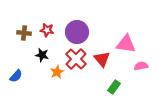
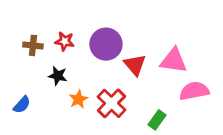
red cross: (76, 59) -> (112, 103), moved
red triangle: (102, 59) -> (135, 65), moved
pink semicircle: (141, 66) -> (194, 91), size x1.5

